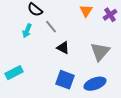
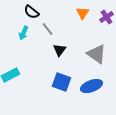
black triangle: (63, 48) -> (59, 50), turned 40
gray triangle: (100, 52) -> (96, 54), turned -35

